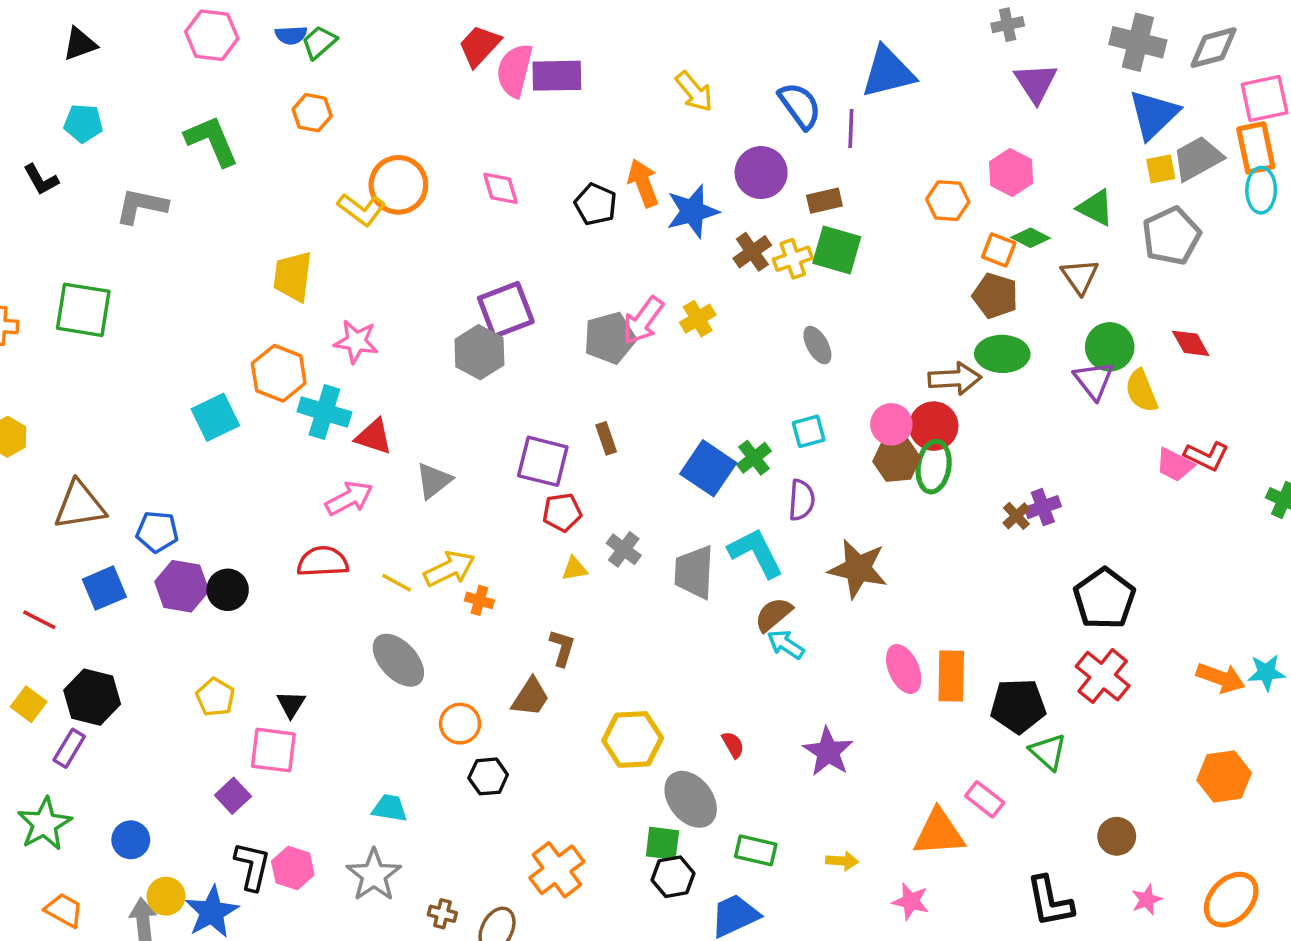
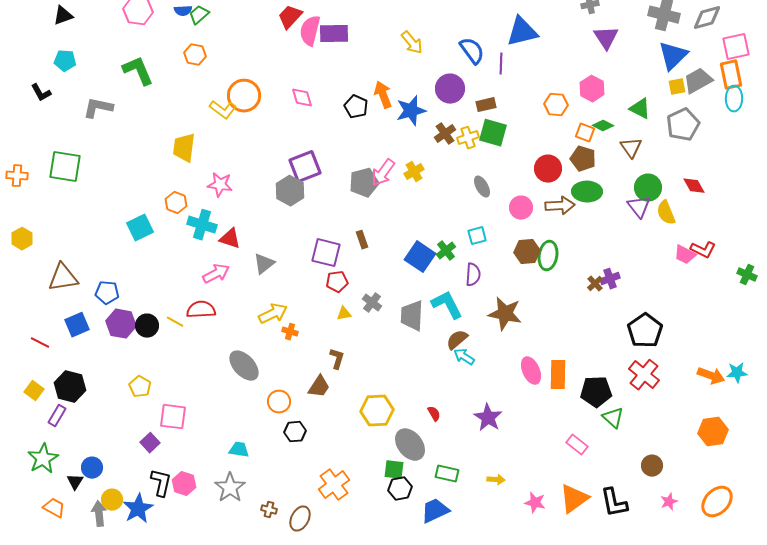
orange hexagon: (279, 373) -> (176, 203), size x0.7
pink circle: (891, 424) -> (521, 208), moved
red circle: (934, 426) -> (548, 169), moved
yellow line: (397, 583) -> (175, 322), moved
black triangle: (291, 704) -> (75, 482), moved
orange triangle: (939, 833) -> (574, 499), moved, turned -32

